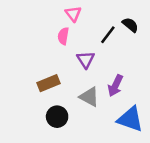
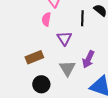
black line: (108, 35) -> (82, 18), turned -35
gray triangle: (89, 97) -> (67, 68), turned 30

